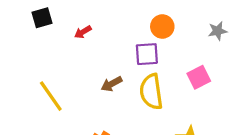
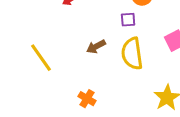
purple square: (147, 54) -> (128, 20), size x0.7

